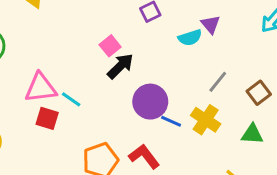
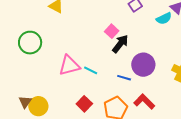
red square: (47, 118) -> (84, 104), moved, turned 35
blue line: (171, 121) -> (124, 78), moved

